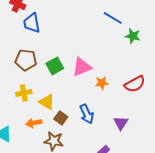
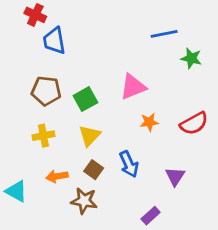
blue line: (113, 18) -> (164, 34), turned -42
pink triangle: (82, 67) -> (133, 87), moved
yellow triangle: (47, 102) -> (90, 136), moved, turned 42

